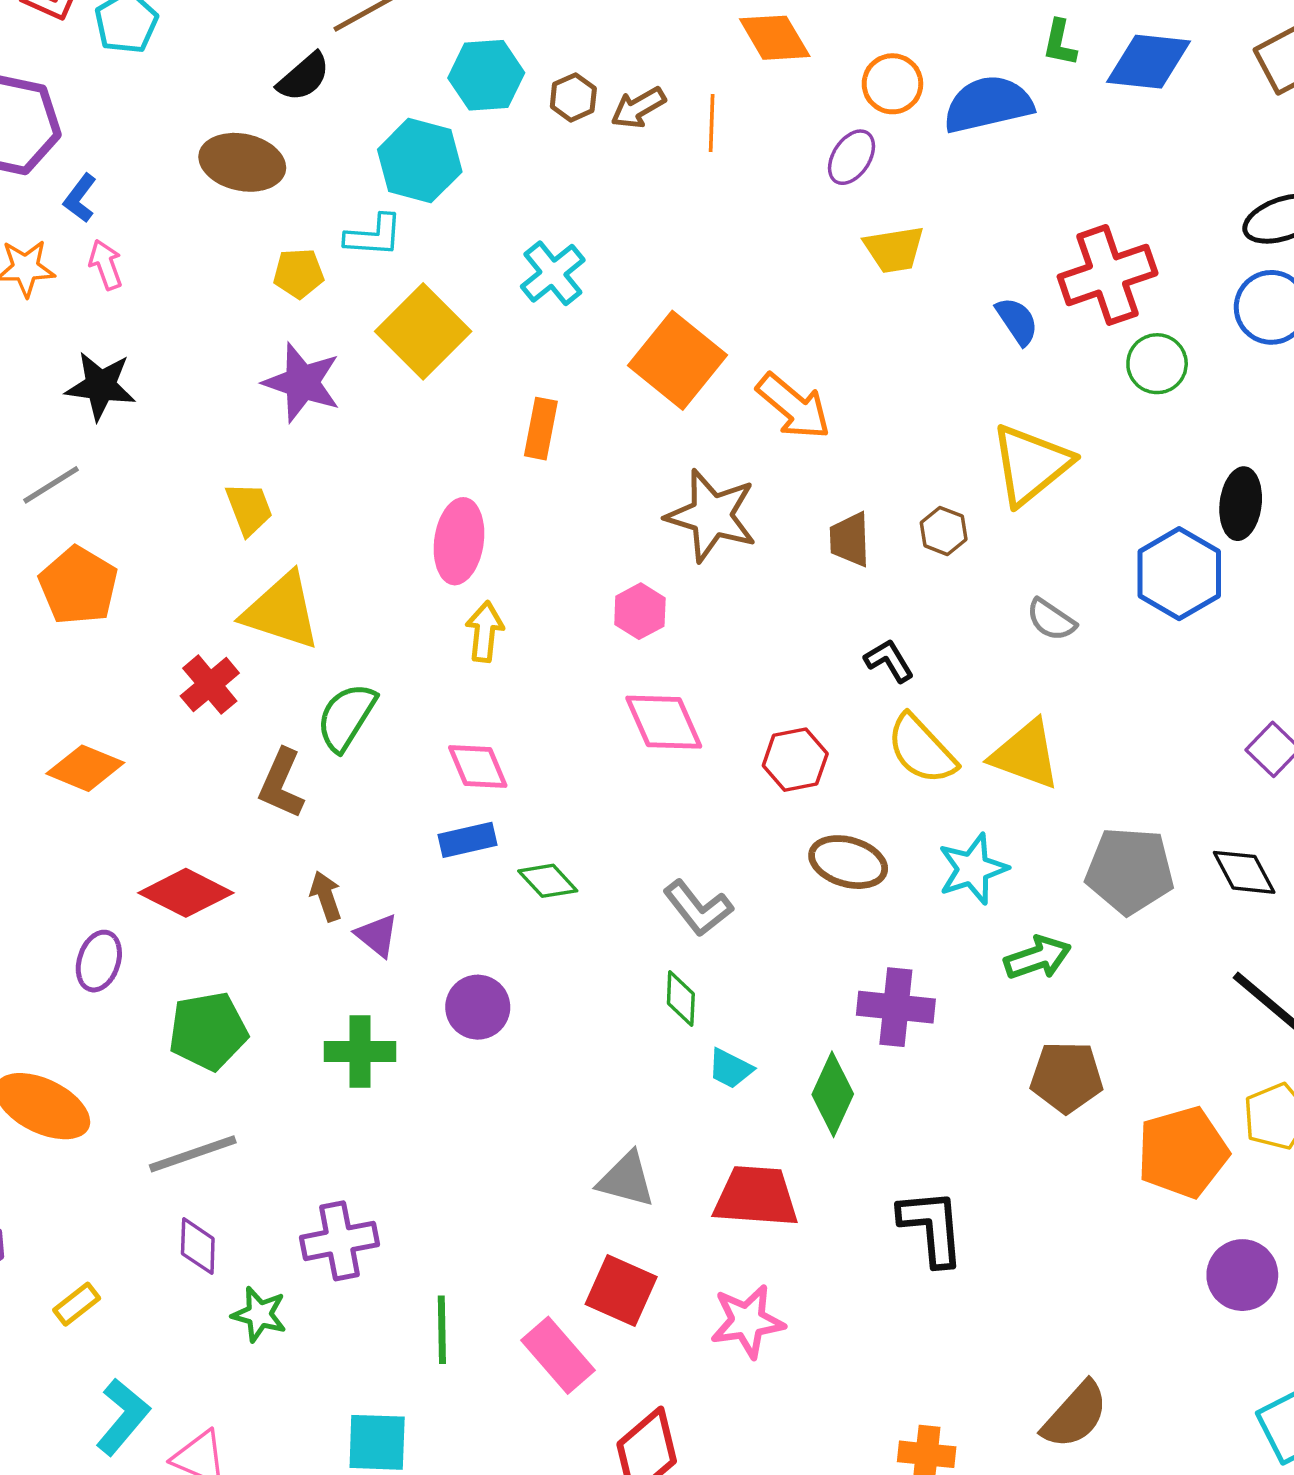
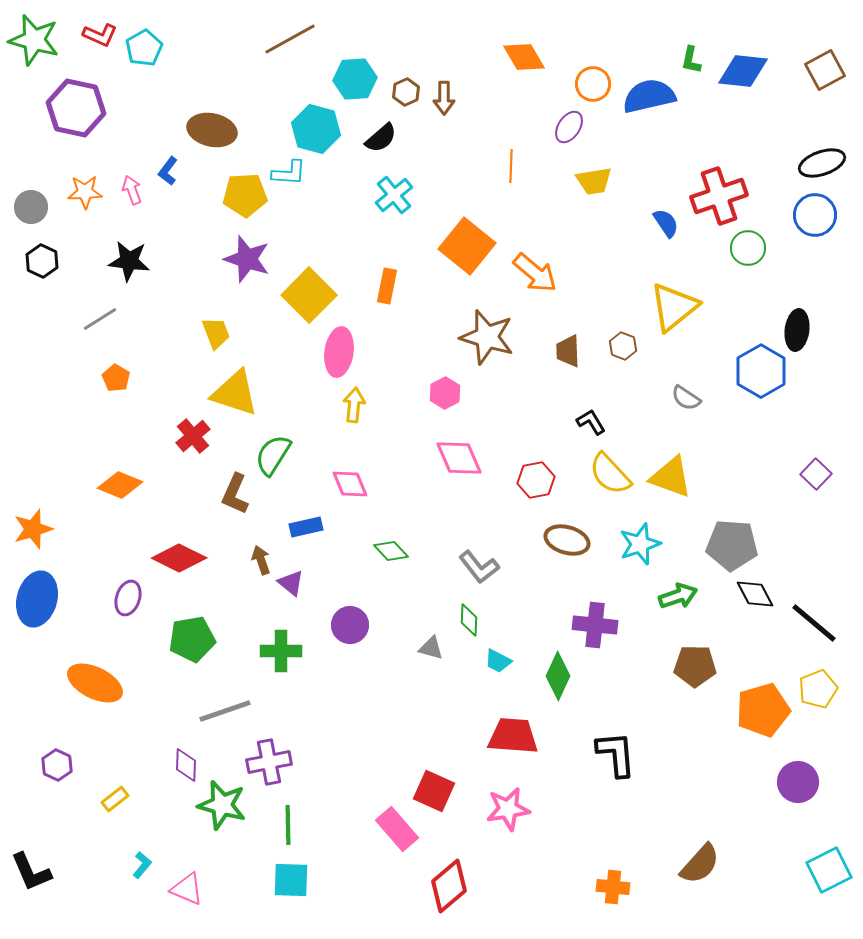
black semicircle: (304, 77) -> (381, 138), moved
brown arrow: (638, 108) -> (444, 98), turned -60
orange line: (712, 123) -> (511, 166), moved
blue L-shape: (80, 198) -> (168, 171), moved
yellow pentagon: (299, 273) -> (245, 195), size x1.5
yellow square: (423, 331) -> (309, 295), moved
orange pentagon: (78, 586) -> (116, 378), size x0.6
blue rectangle: (468, 840) -> (306, 527), moved
black diamond: (1244, 872) -> (755, 594), moved
gray line: (193, 1154) -> (225, 711), moved
gray triangle: (626, 1180) -> (431, 648), moved, size x0.7
green star: (259, 1314) -> (222, 805), size x1.5
green line: (442, 1330) -> (288, 825), moved
cyan L-shape: (123, 1417) -> (142, 865), size x0.6

